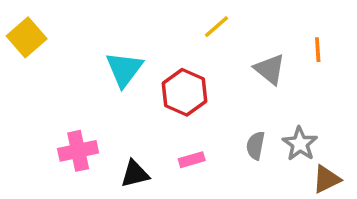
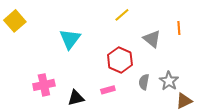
red hexagon: (185, 92) -> (120, 60), moved

